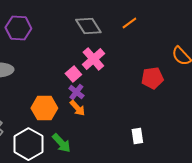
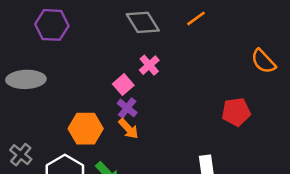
pink cross: (93, 59) -> (149, 65), size x0.7
red pentagon: (152, 78) -> (236, 112), moved

